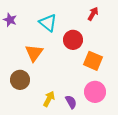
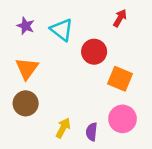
purple star: (10, 20) -> (26, 26), moved
orange triangle: (34, 53) -> (27, 68), moved
purple semicircle: (71, 102) -> (92, 132), turned -144

